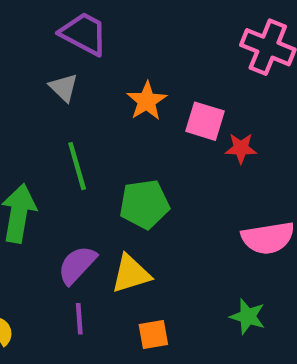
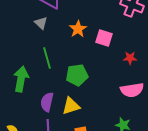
red star: (241, 148) -> (130, 58), moved
purple semicircle: (77, 265) -> (47, 102), turned -30

